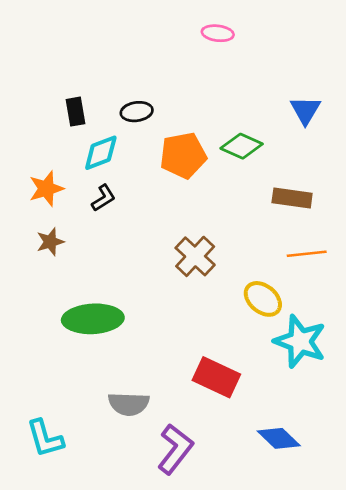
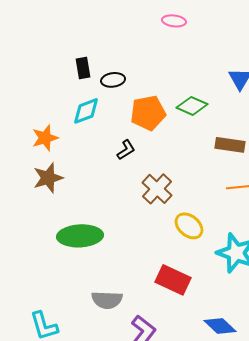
black rectangle: (76, 112) -> (83, 68), moved
black L-shape: (103, 198) -> (126, 150), moved
brown star: (50, 242) -> (48, 178), size x1.4
yellow ellipse: (263, 299) -> (189, 226), moved

